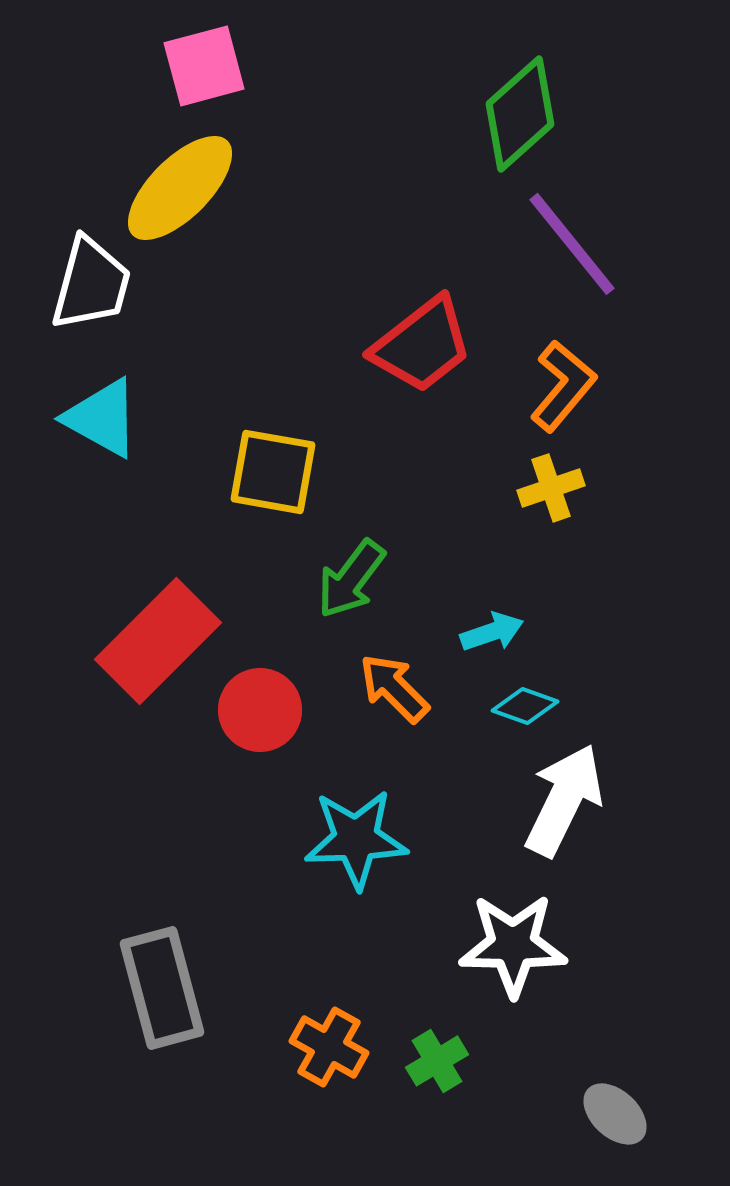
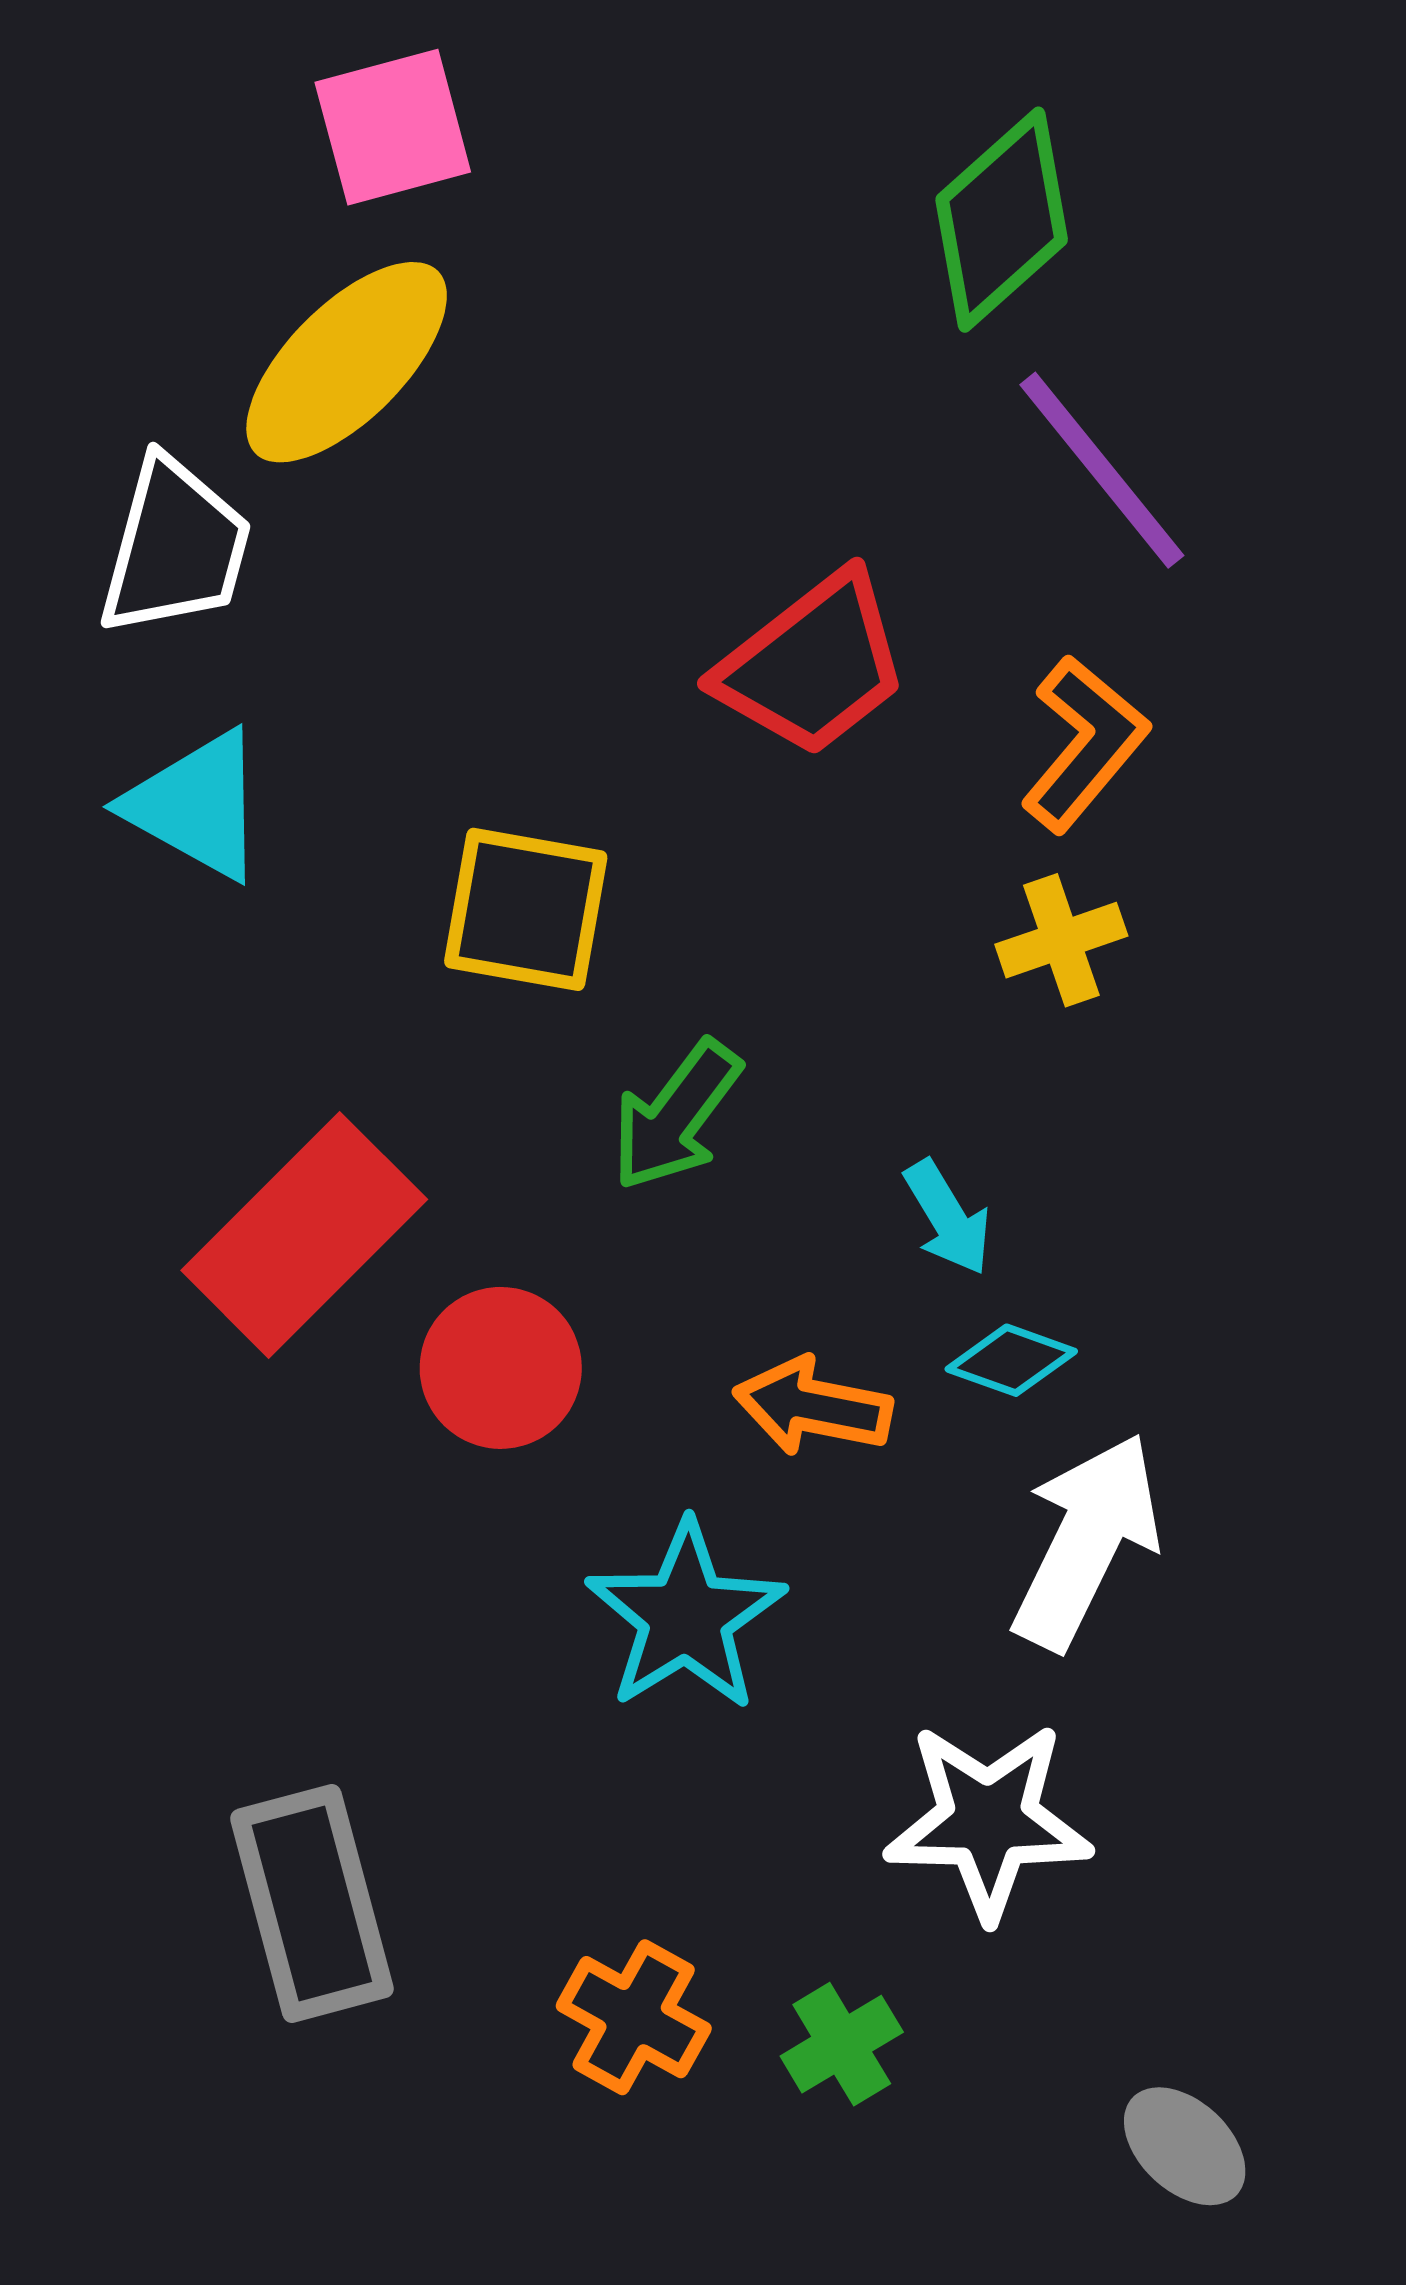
cyan arrow: (492, 632) -> (948, 1218), turned 78
orange arrow: (394, 688) -> (813, 1406), moved, turned -34
cyan star: (356, 839) -> (686, 1616), turned -30

